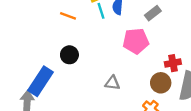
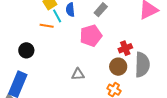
orange line: (68, 16) -> (47, 26), moved
black circle: (69, 55) -> (26, 50), moved

